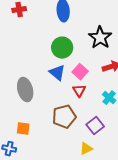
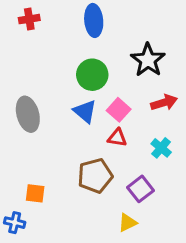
gray ellipse: (25, 90) -> (28, 114), moved
red triangle: (79, 91) -> (117, 138), turned -48

